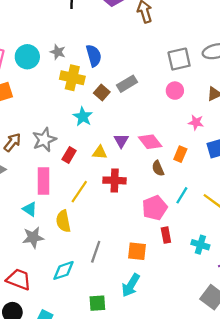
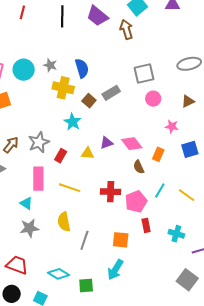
gray square: (179, 59) -> (144, 74), moved
purple triangle: (121, 141) -> (106, 143), turned 40
red cross: (115, 180) -> (111, 192), moved
yellow line: (79, 192) -> (70, 188), turned 75
yellow semicircle: (63, 221) -> (64, 222), moved
cyan diamond: (64, 270) -> (58, 274), moved, turned 50

